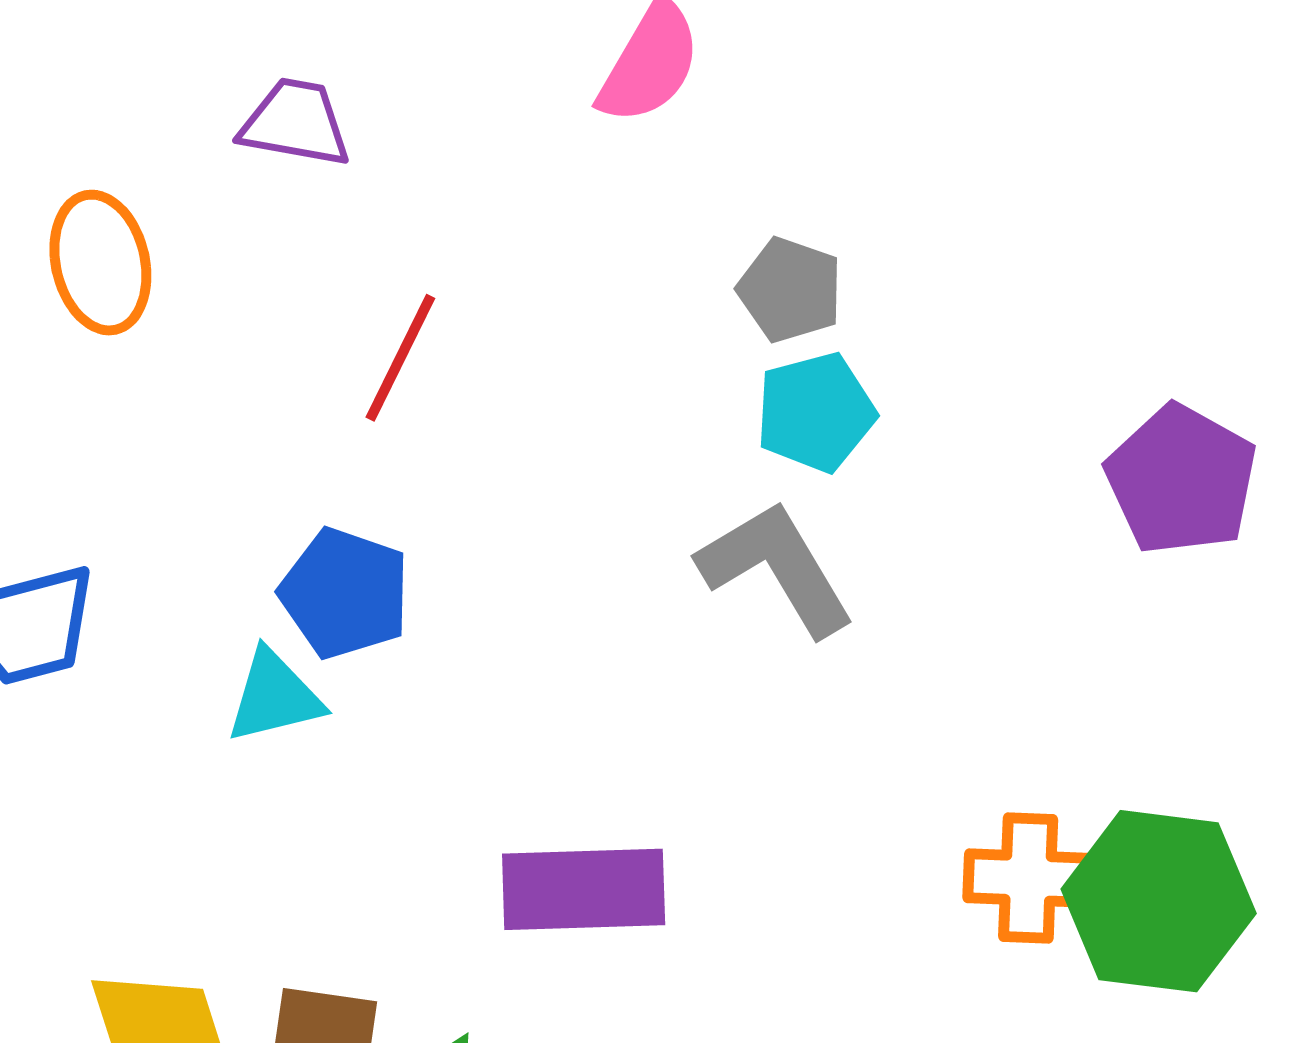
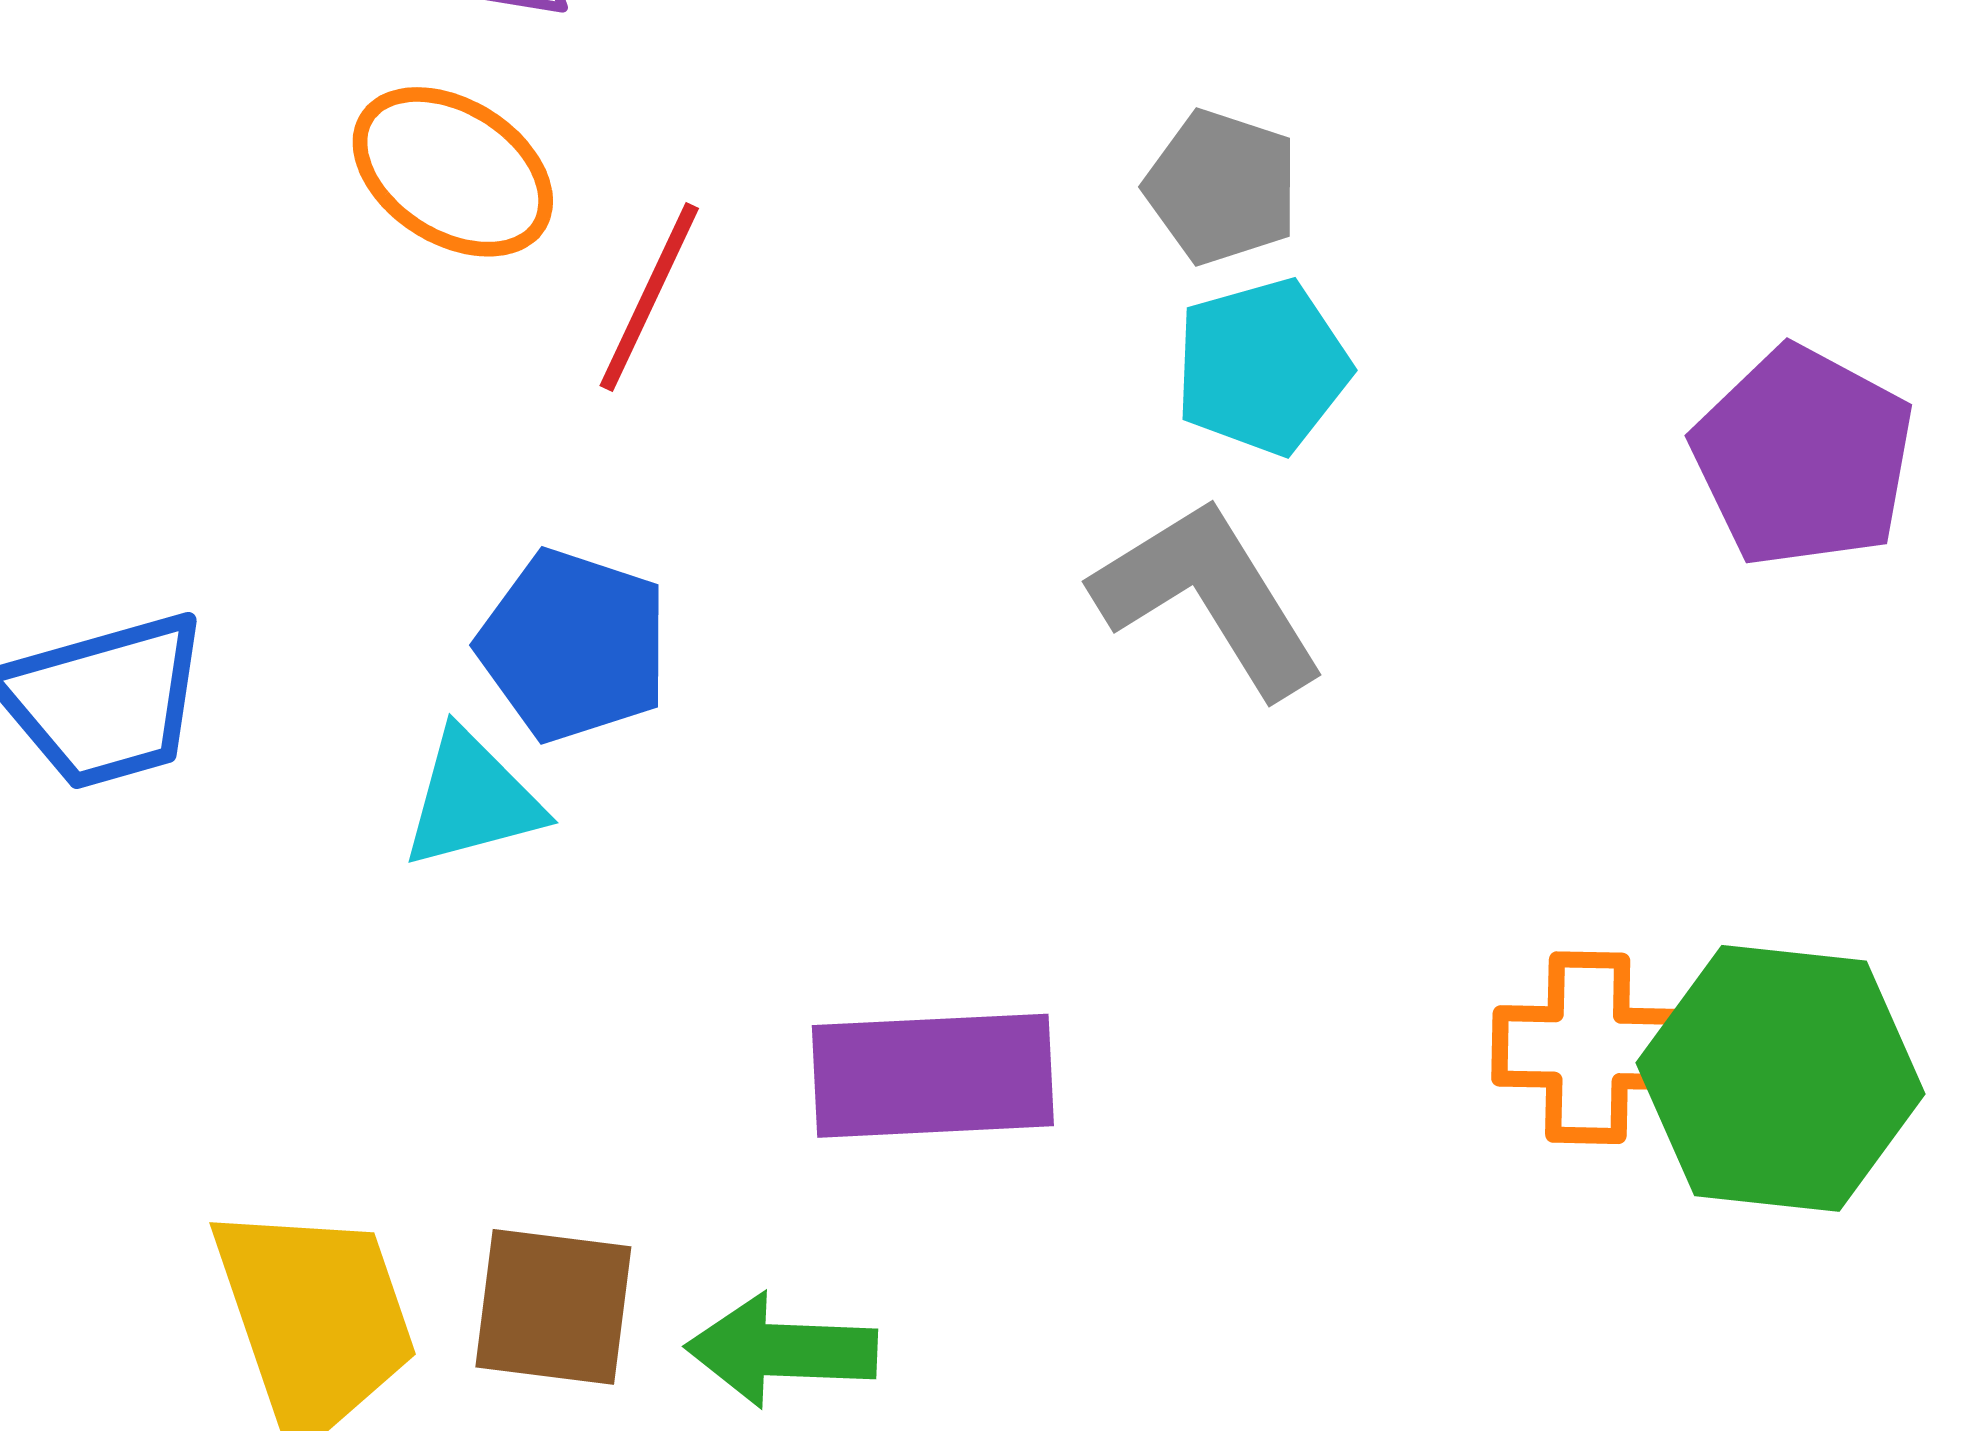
orange ellipse: (100, 263) -> (453, 172), moved, turned -44

